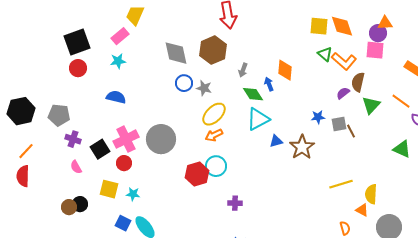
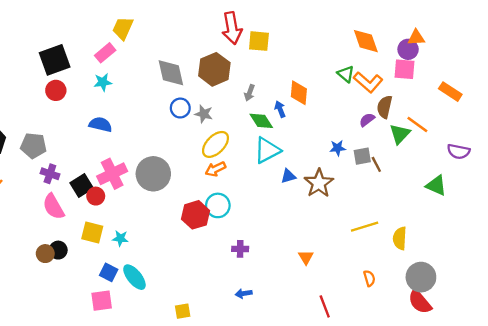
yellow square: (319, 26) -> (259, 41), moved
orange line: (401, 101) -> (417, 124), moved
red circle: (124, 163) -> (96, 196), moved
pink semicircle: (76, 167) -> (53, 207), size x1.6
orange triangle: (362, 210) -> (306, 257), moved, turned 32

